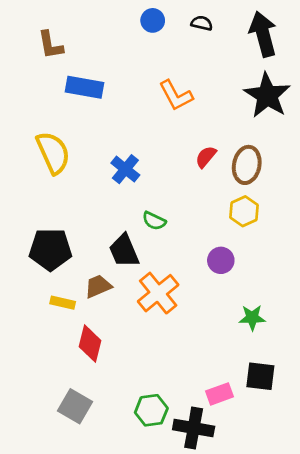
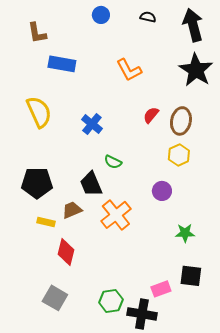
blue circle: (153, 20) -> (101, 15), moved

